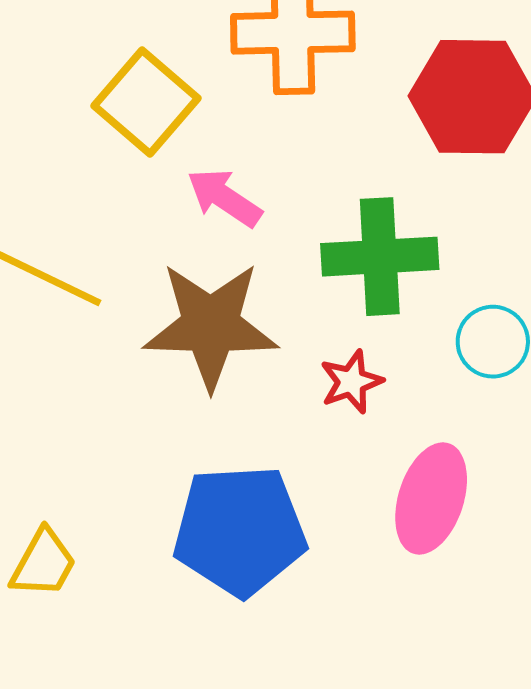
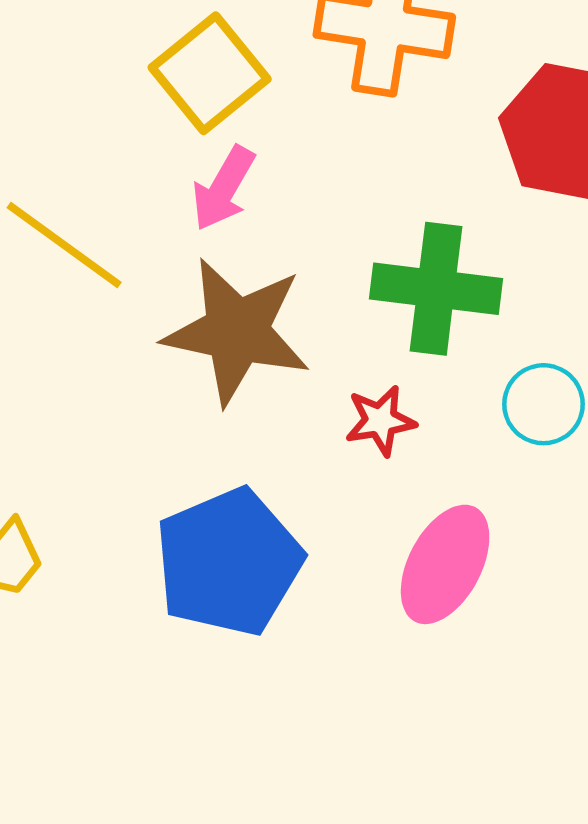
pink arrow: (224, 198) -> (223, 188), moved, turned -104
blue pentagon: (240, 530) -> (229, 562), turned -30

